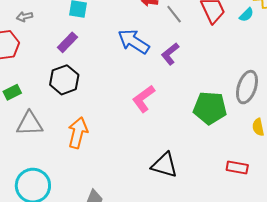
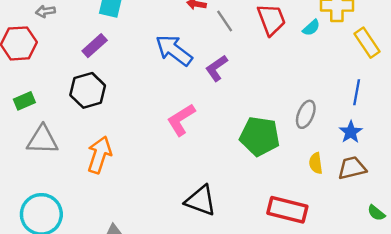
gray ellipse: (247, 87) -> (306, 114), size x0.7
red rectangle: (237, 168) -> (287, 210), size x1.5

